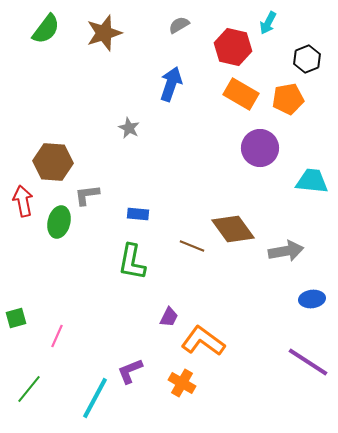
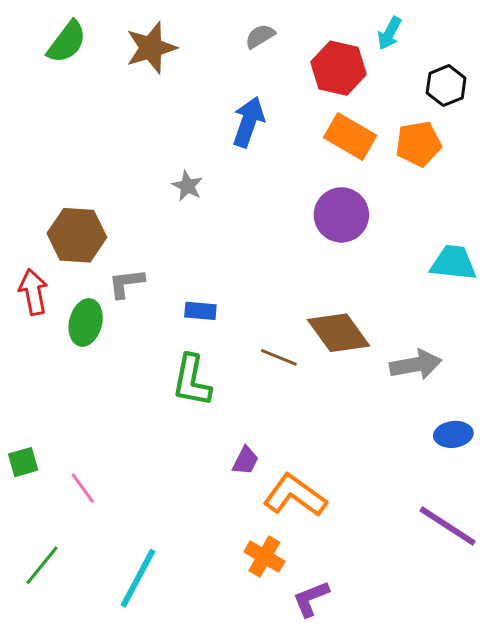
purple circle: (260, 148) -> (341, 215), moved
pink line: (57, 336) -> (83, 488), turned -60
purple L-shape: (130, 371) -> (311, 599), moved

